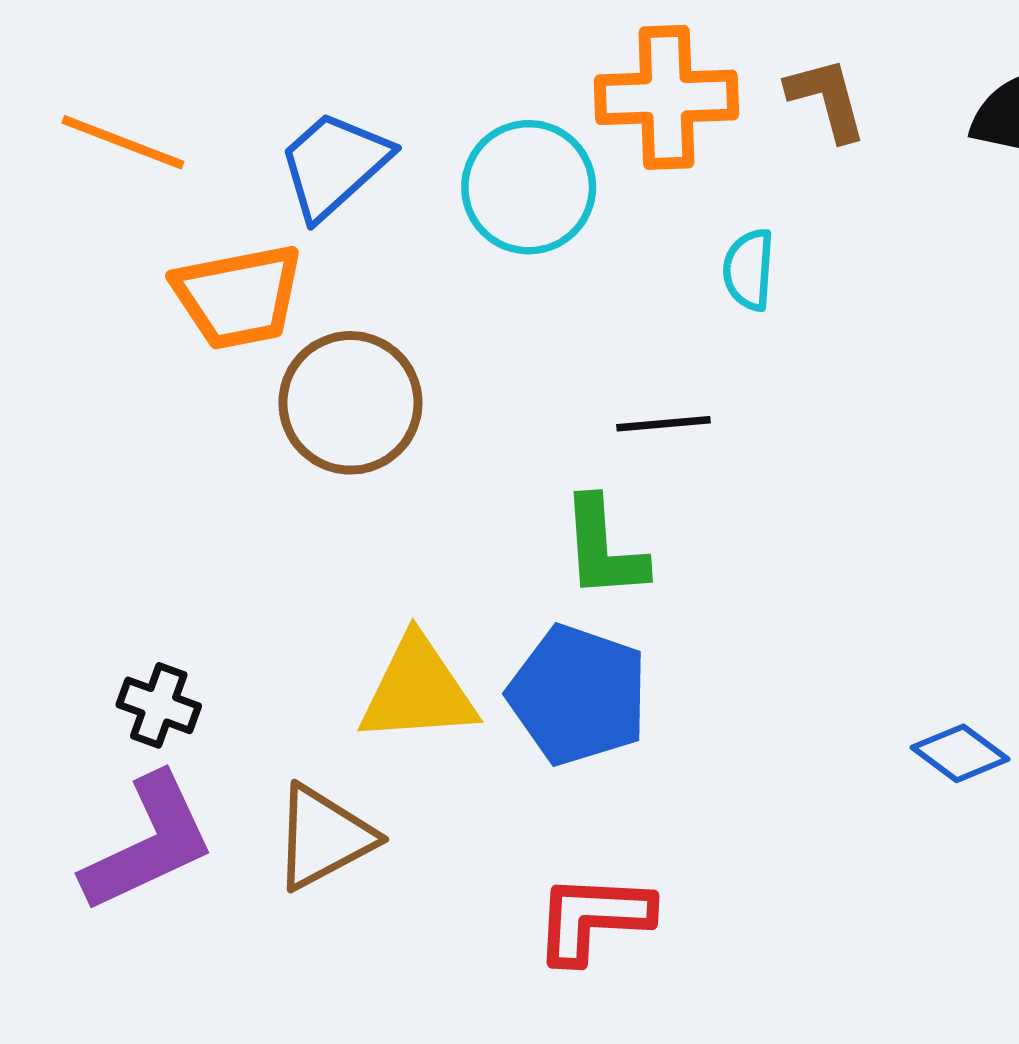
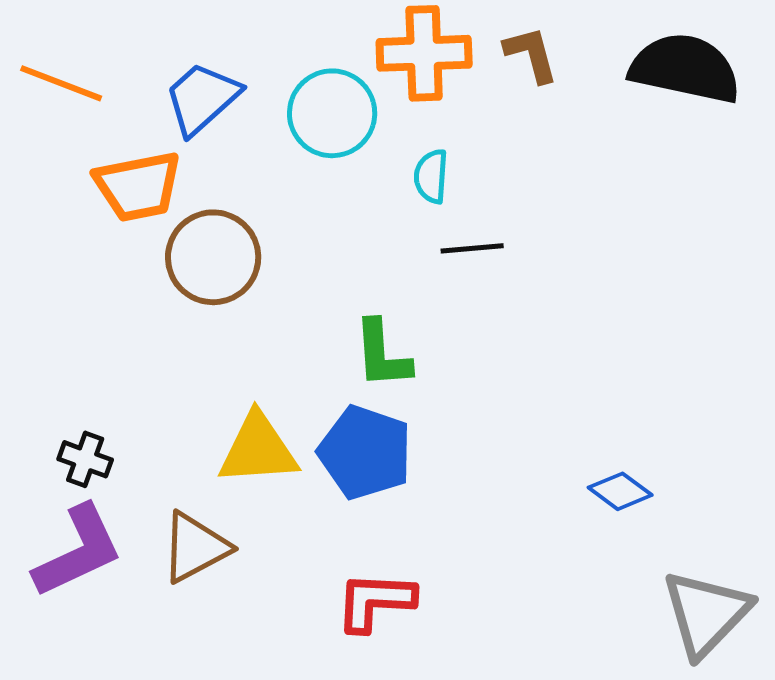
cyan semicircle: (749, 270) -> (431, 176), moved
black line: (663, 424) -> (472, 248), moved

